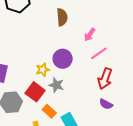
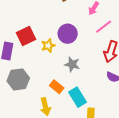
gray star: (56, 85) -> (72, 64), moved
red square: (35, 92) -> (26, 36), moved, turned 30

